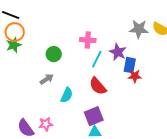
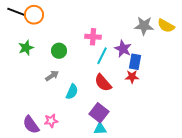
orange circle: (15, 32) -> (34, 15), moved
green star: (14, 45) -> (26, 48), moved
red star: (135, 76) -> (132, 77), moved
purple square: (94, 116) -> (99, 113), turned -30

